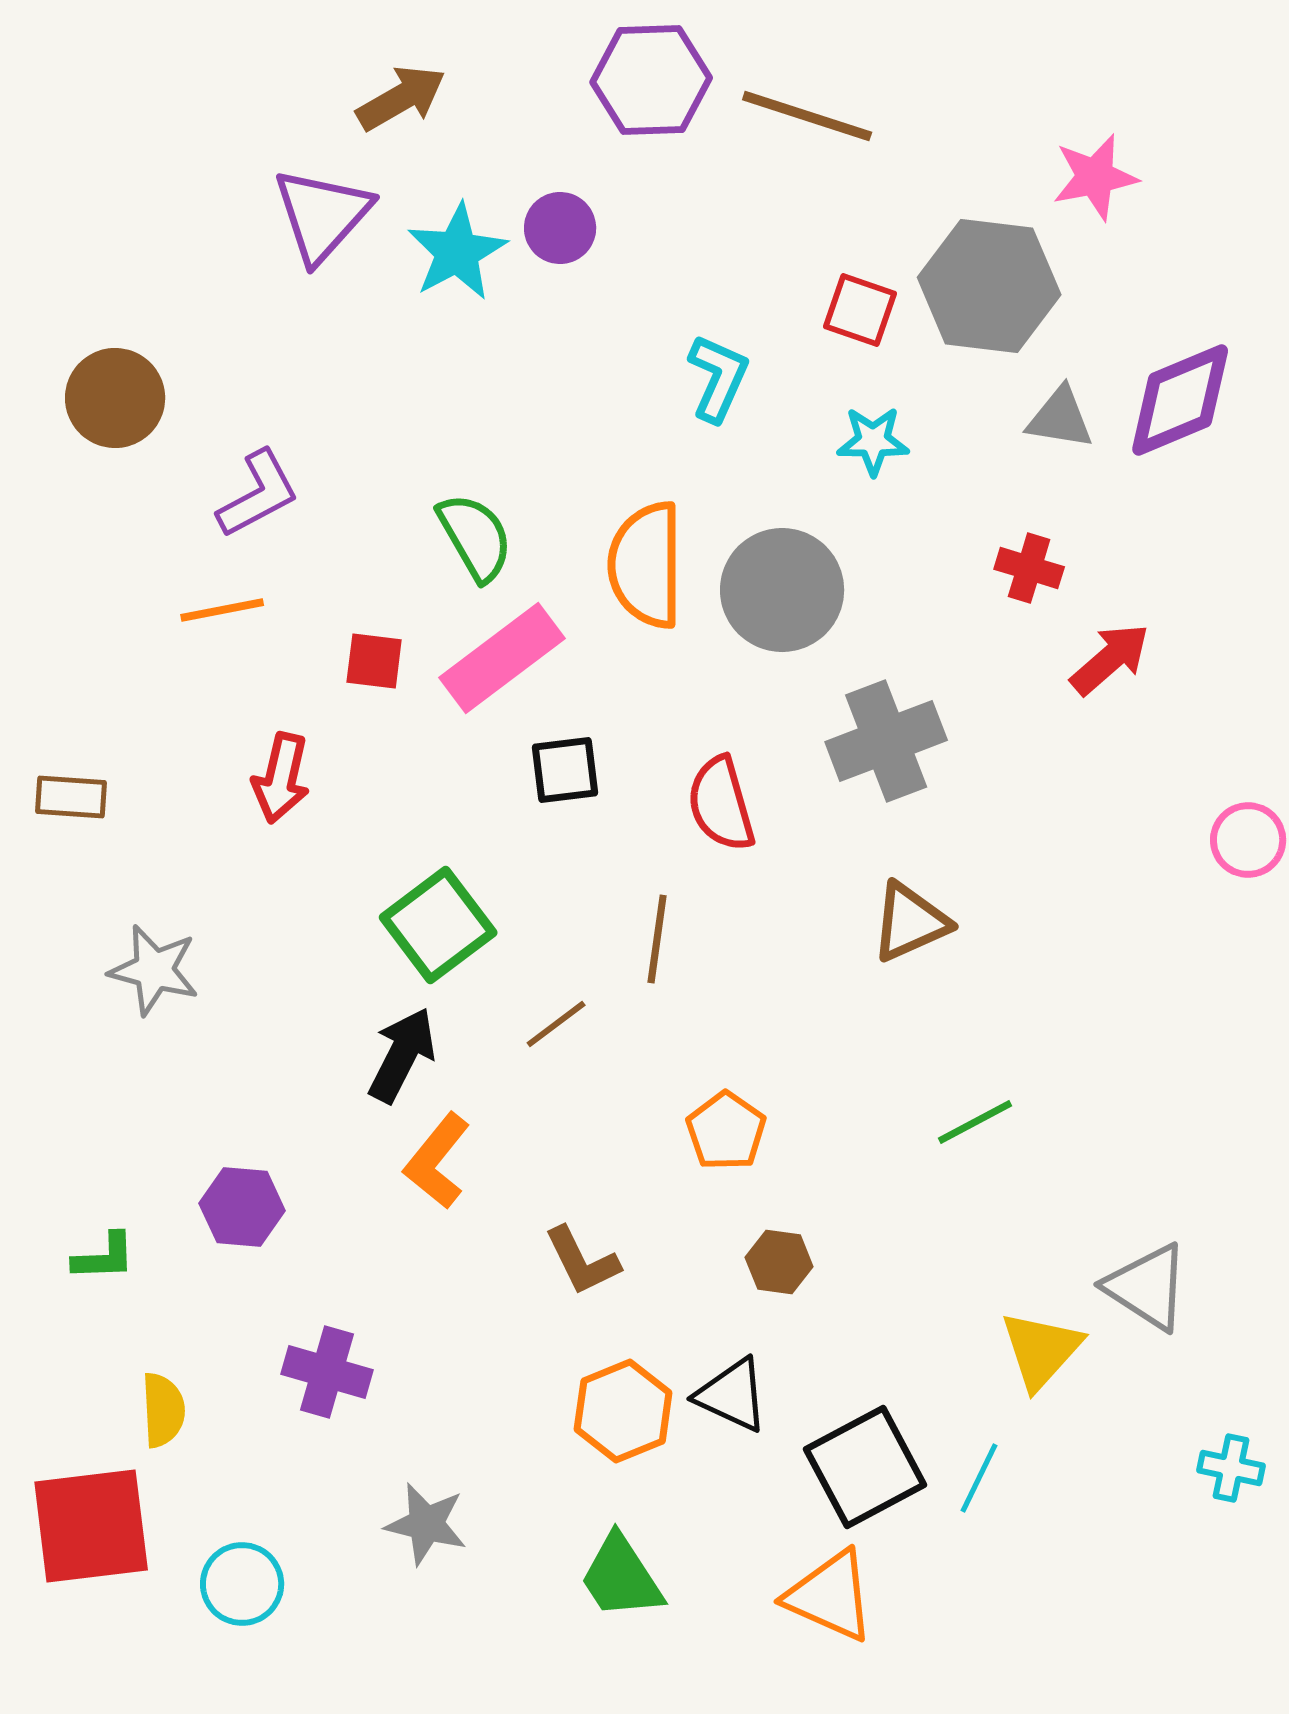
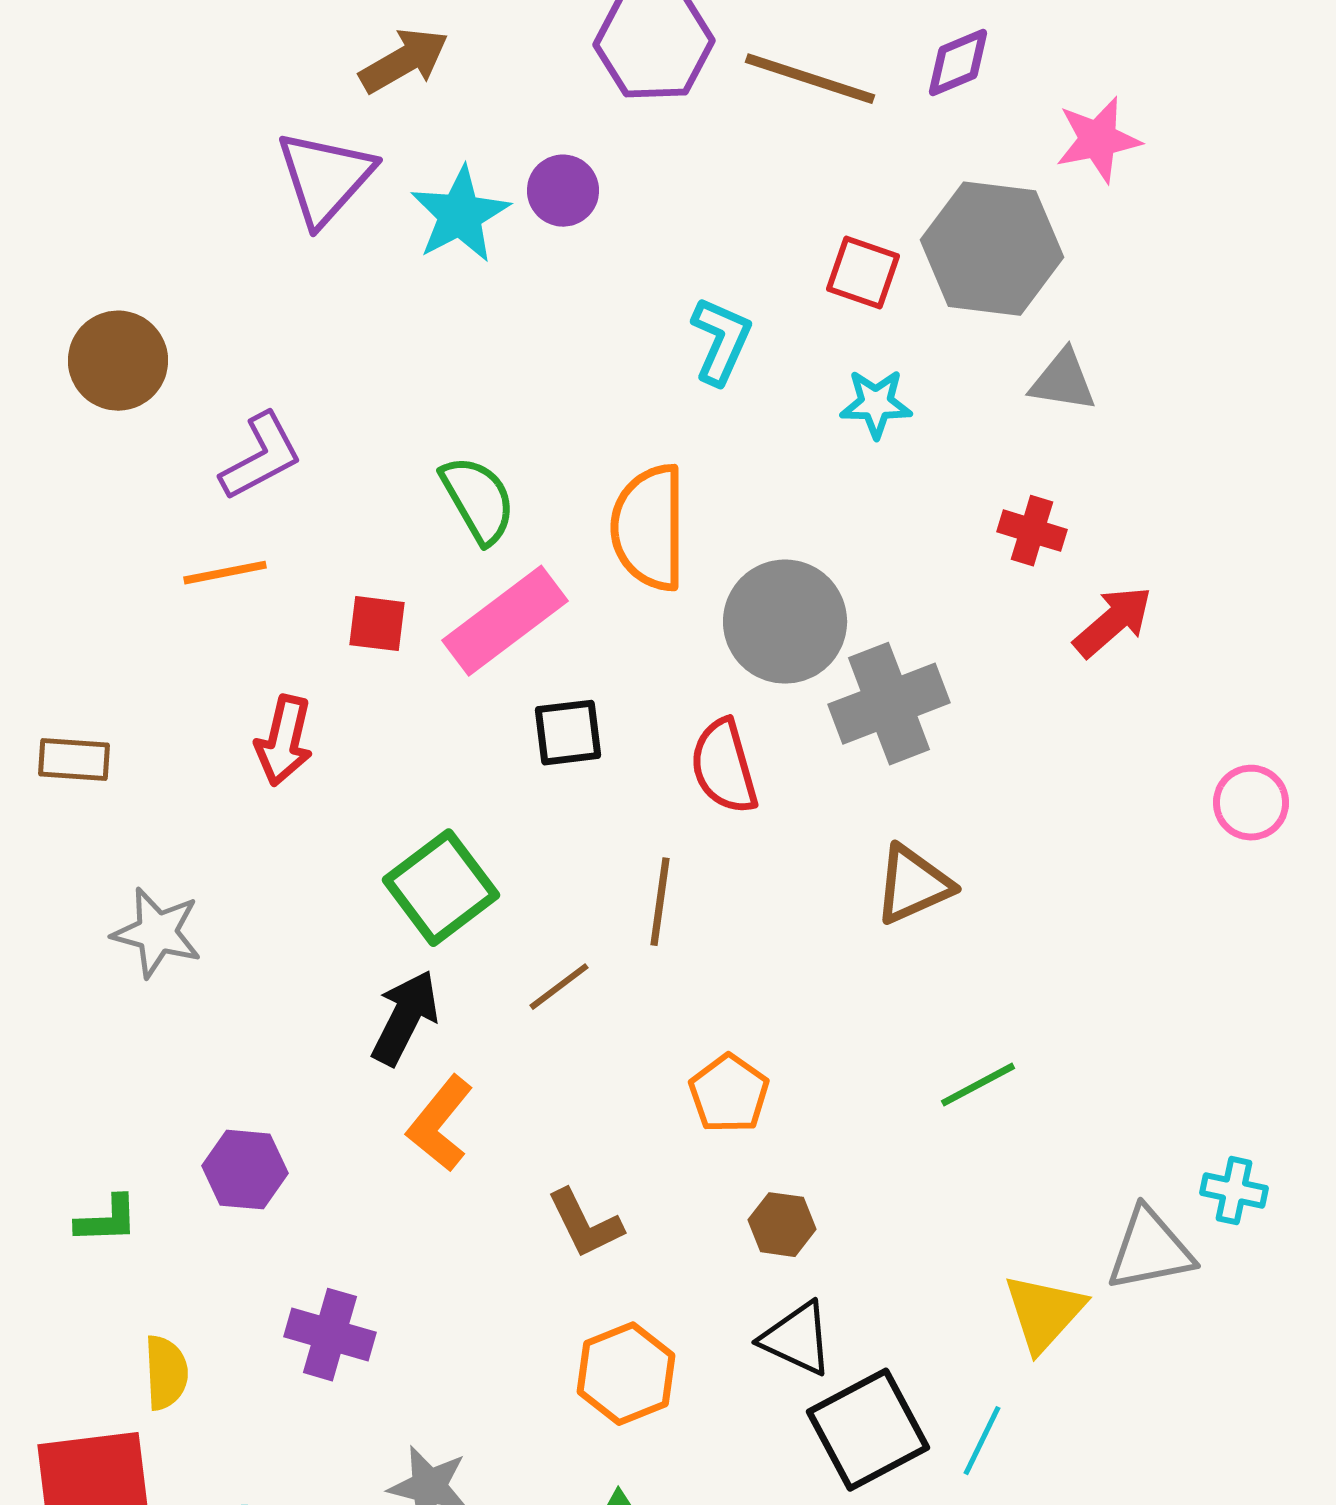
purple diamond: (1180, 400) -> (958, 63), moved, size x0.6
gray circle: (782, 590) -> (785, 622), moved
gray triangle: (1147, 1287) -> (1150, 1250), turned -44
black triangle: (732, 1395) -> (797, 1339), moved
cyan cross: (1231, 1468) -> (1234, 1191), moved

